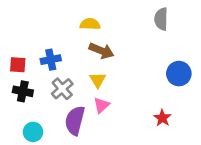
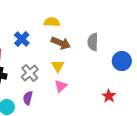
gray semicircle: (161, 19) -> (93, 42), moved
blue cross: (51, 60) -> (22, 39), moved, turned -35
purple semicircle: (75, 121) -> (28, 98), moved, size x0.6

